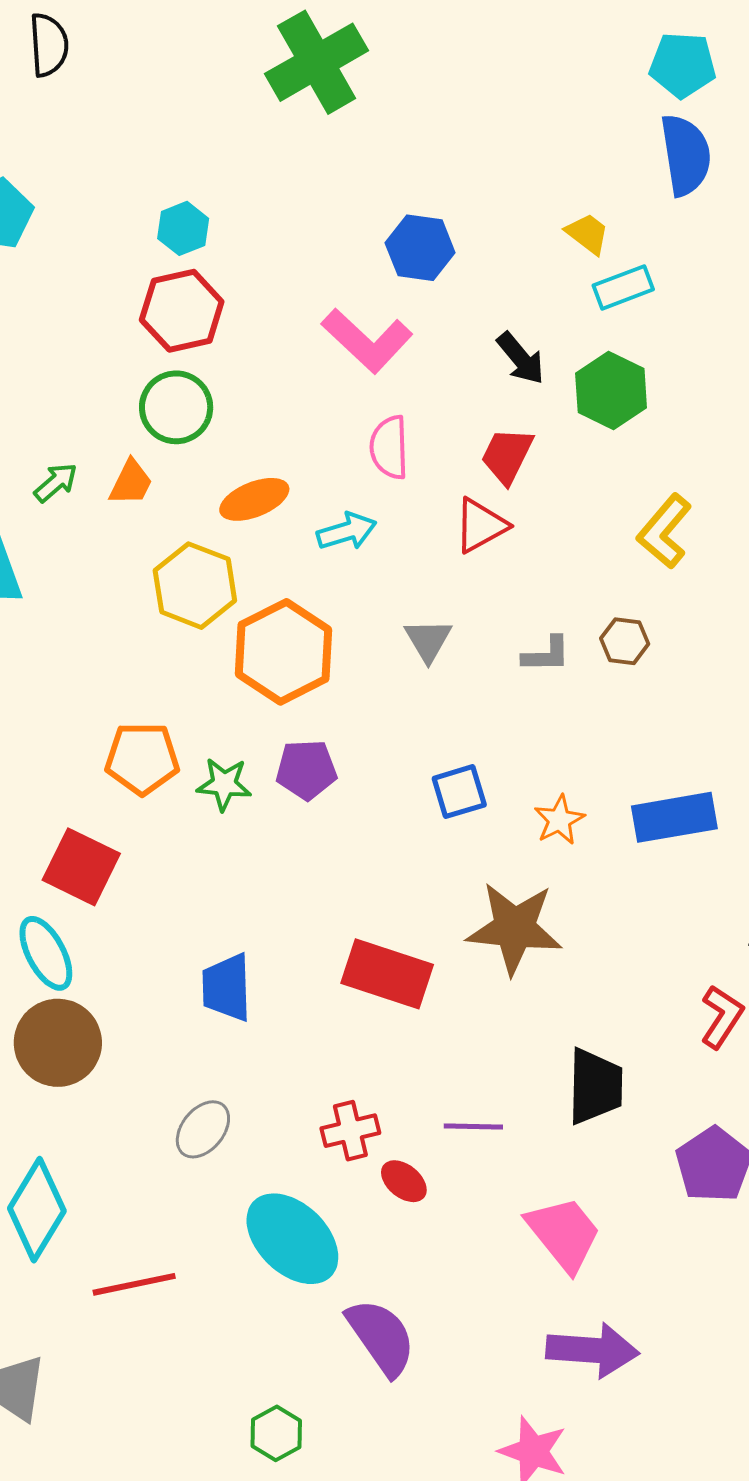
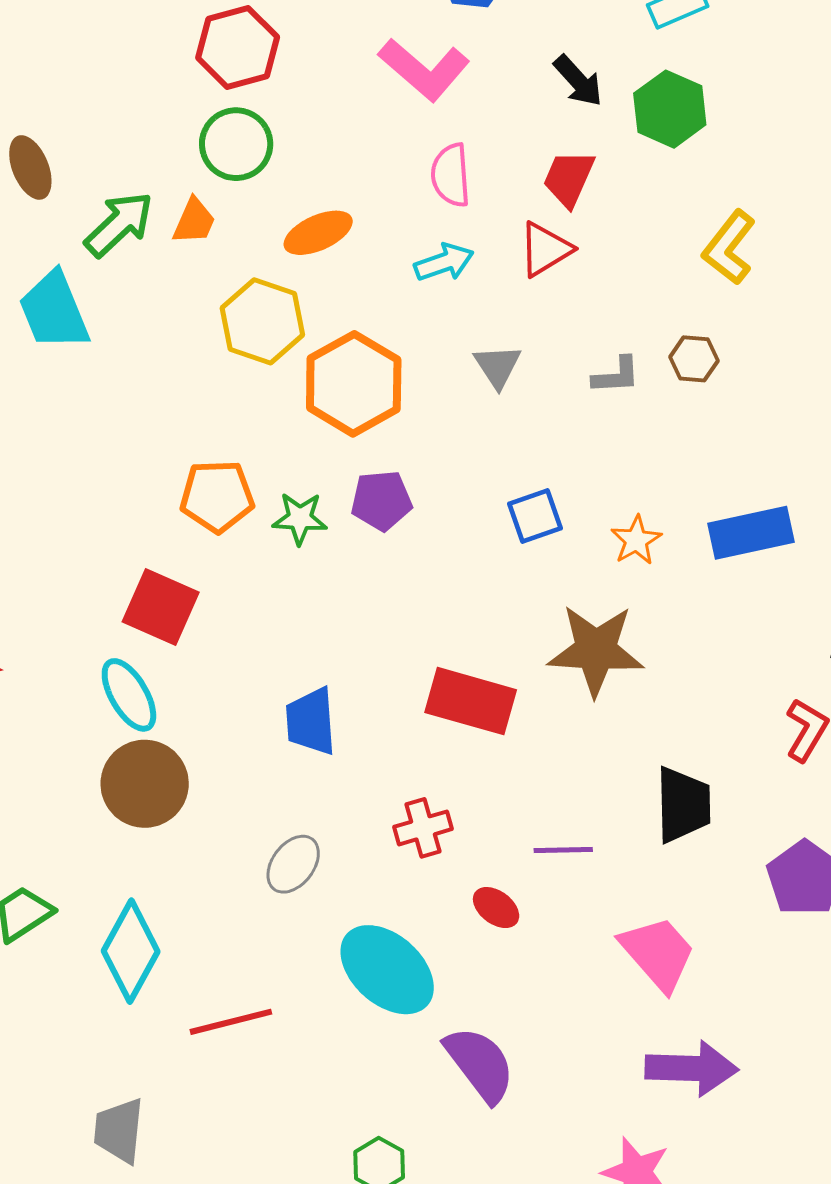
green arrow: (56, 483) -> (119, 224), size x1.6
cyan arrow: (347, 531) -> (444, 262), moved
red cross: (350, 1131) -> (423, 828), moved

